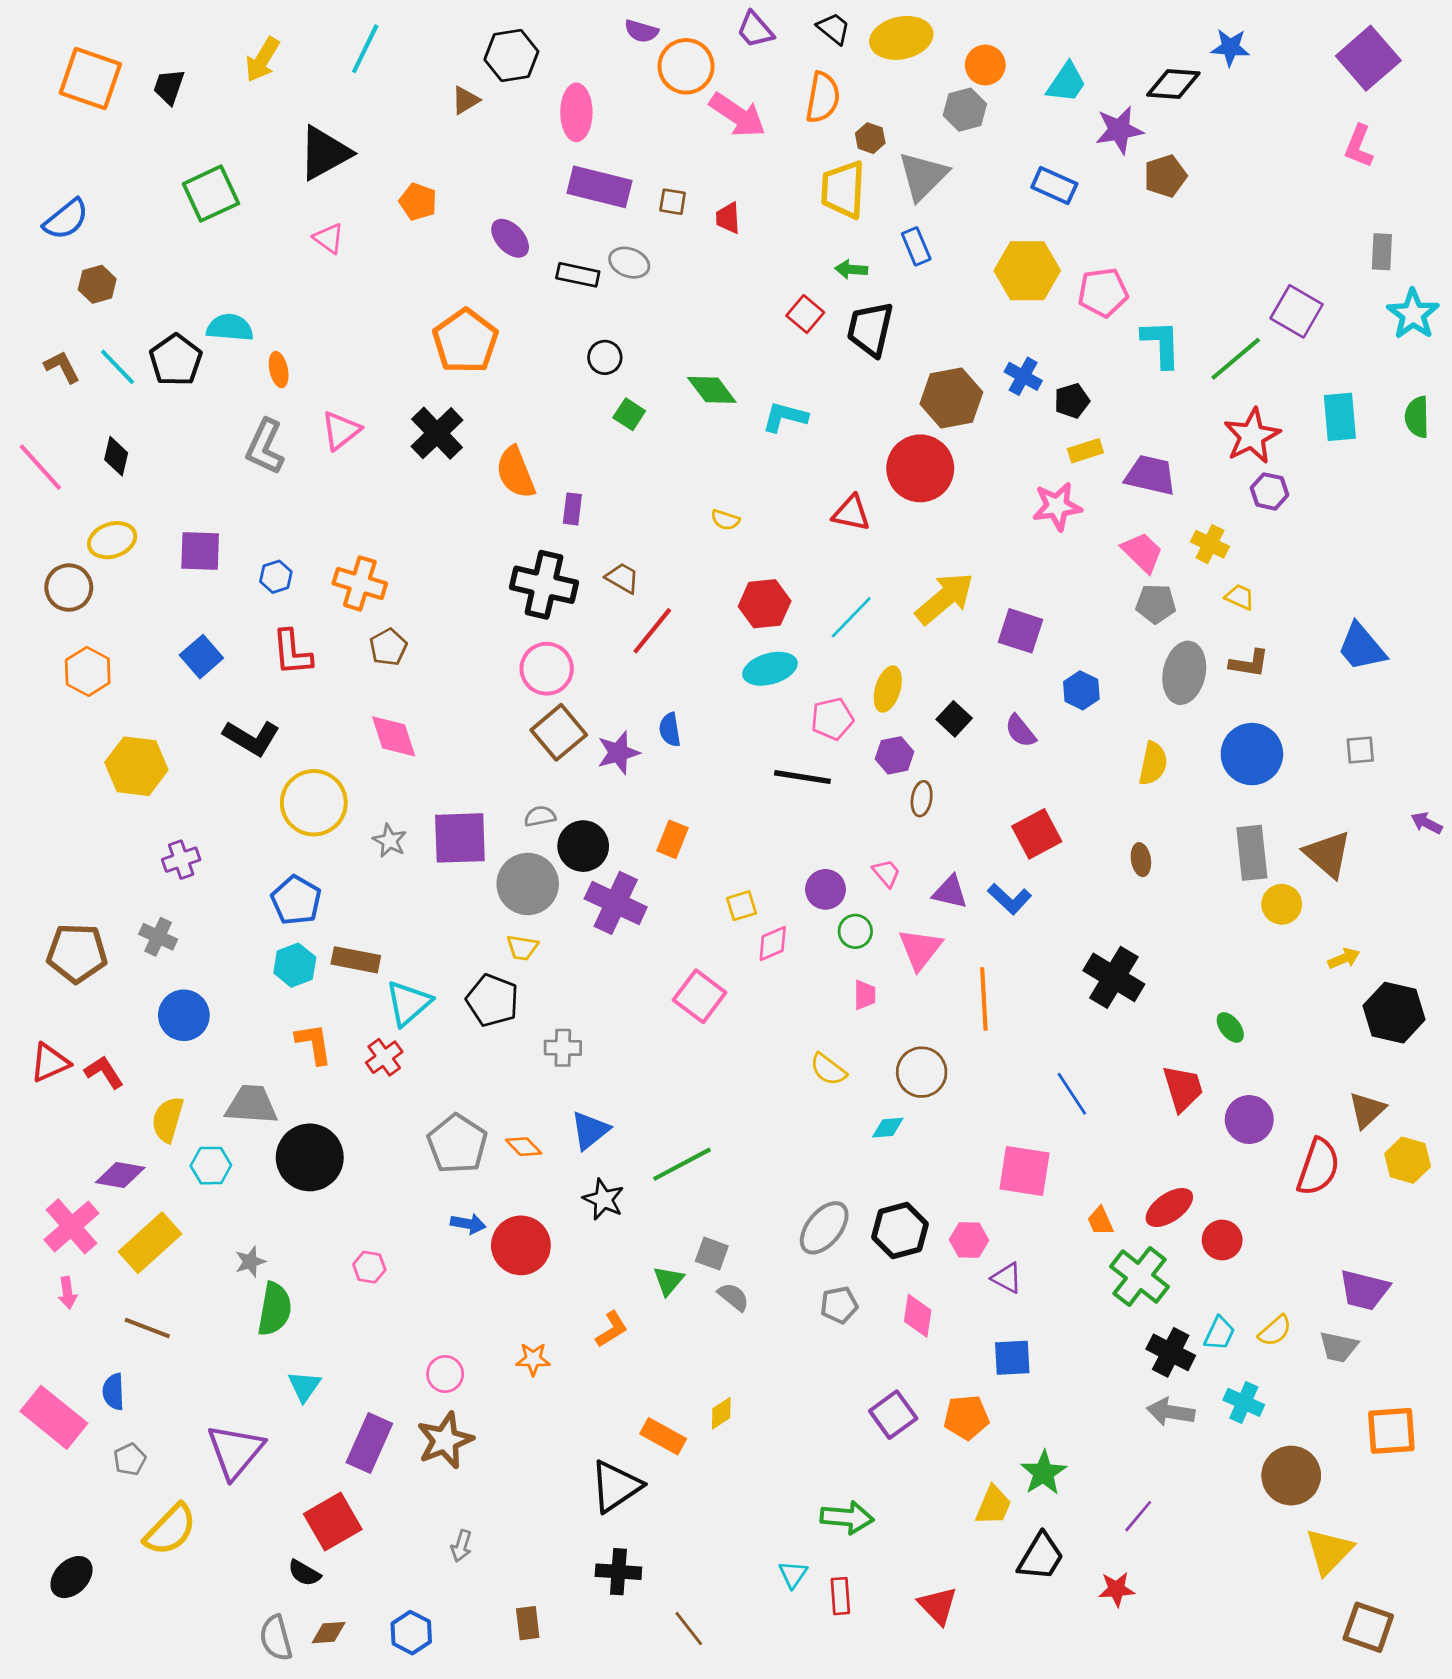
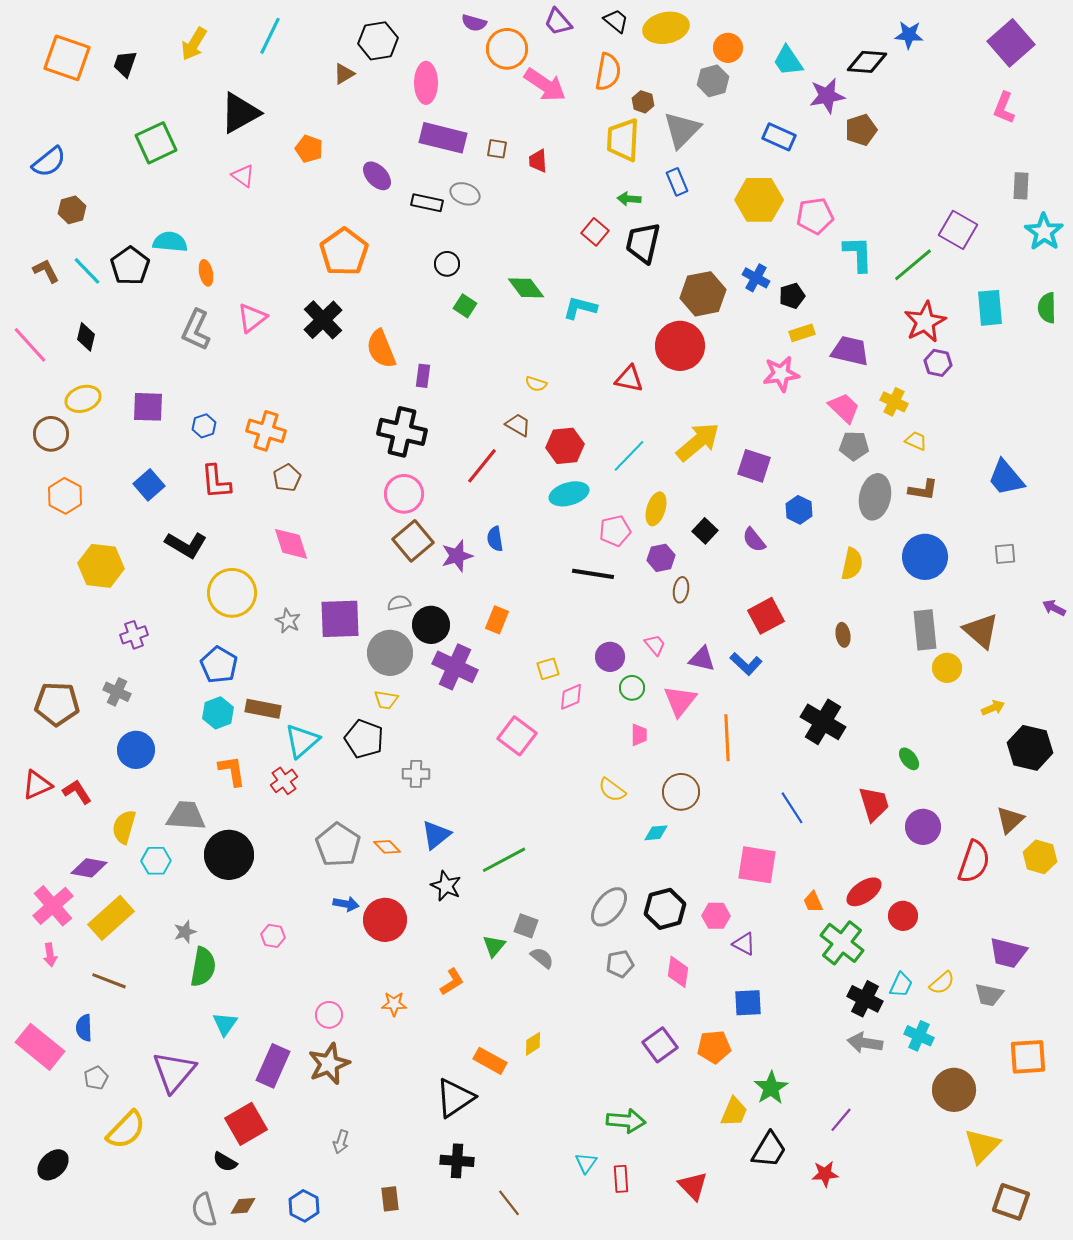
cyan trapezoid: (1066, 83) -> (788, 61), turned 112
brown trapezoid: (622, 578) -> (518, 425), moved

